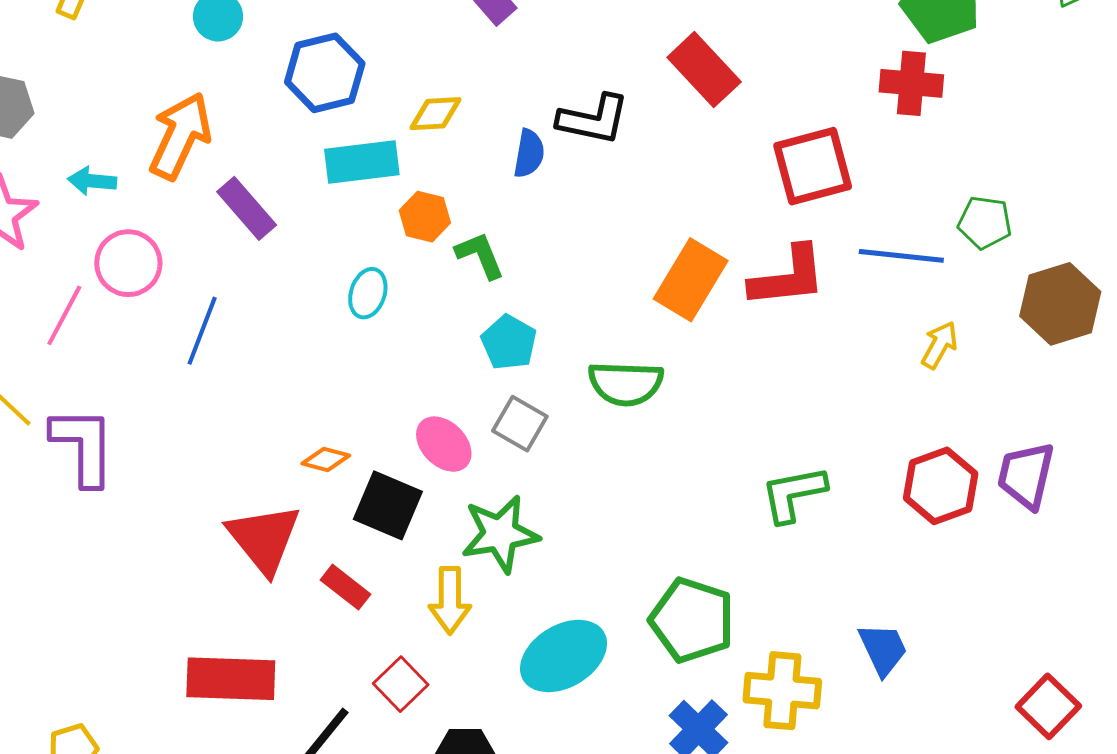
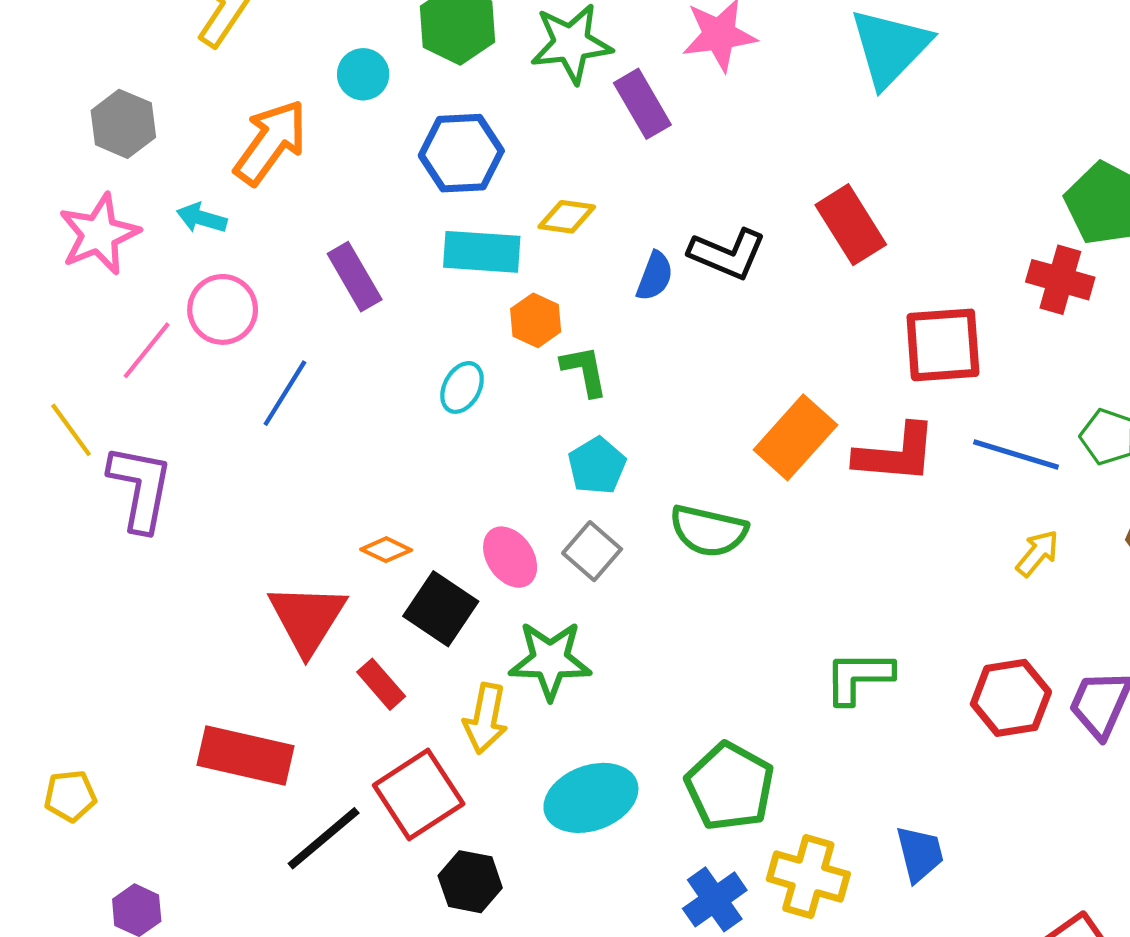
orange arrow: (180, 136) -> (271, 142), moved
red square: (401, 684) -> (419, 795), size x1.6

